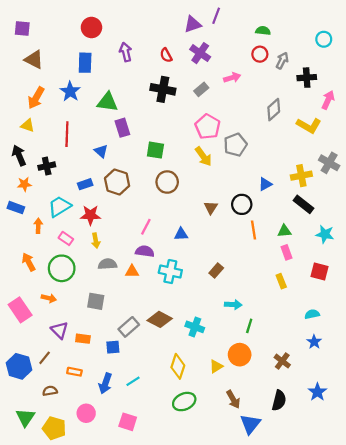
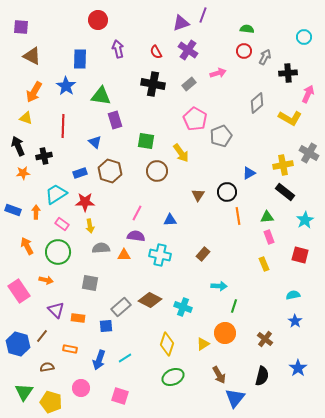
red circle: (91, 27) -> (98, 20), moved
yellow arrow: (203, 156) -> (181, 153), moved
blue rectangle: (16, 208) -> (13, 210), moved
cyan star: (325, 234) -> (305, 220), turned 30

